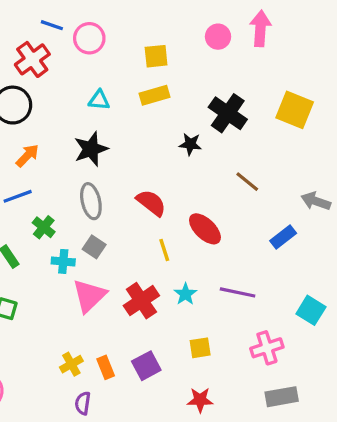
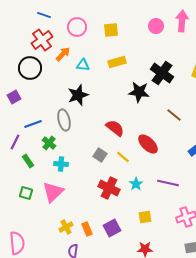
blue line: (52, 25) -> (44, 15), moved
yellow square: (156, 56) -> (111, 30), moved
black star: (190, 144) -> (139, 92), size x1.5
orange arrow: (27, 156) -> (63, 54), moved
gray ellipse: (91, 201) -> (64, 120), moved
gray square: (94, 247) -> (100, 155), moved
yellow line: (164, 250) -> (123, 157), turned -32
pink triangle: (89, 296) -> (53, 192), moved
red cross: (141, 301) -> (109, 188), turned -30

